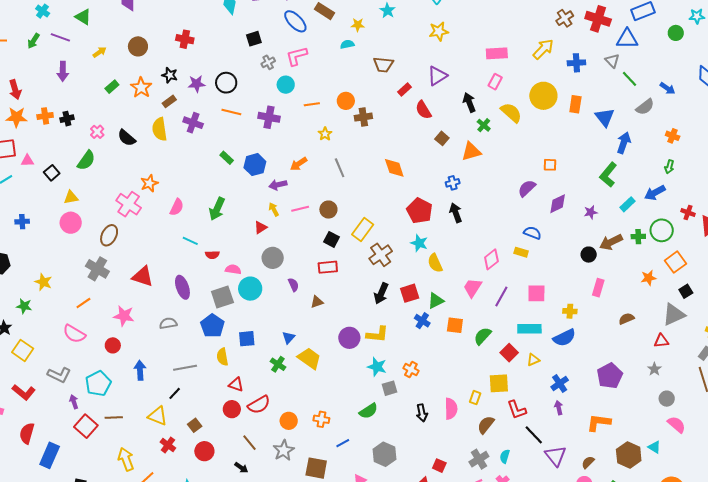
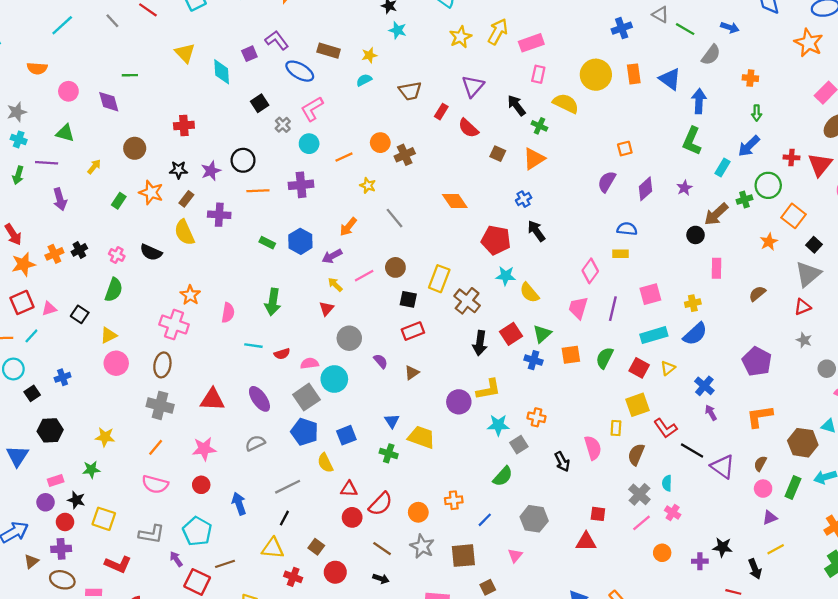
yellow arrow: (543, 49) -> (498, 32), moved

